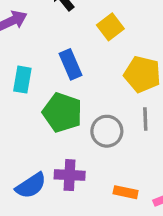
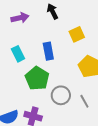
cyan rectangle: (22, 80) -> (18, 54), turned -49
gray line: (145, 119) -> (84, 101), moved, turned -40

